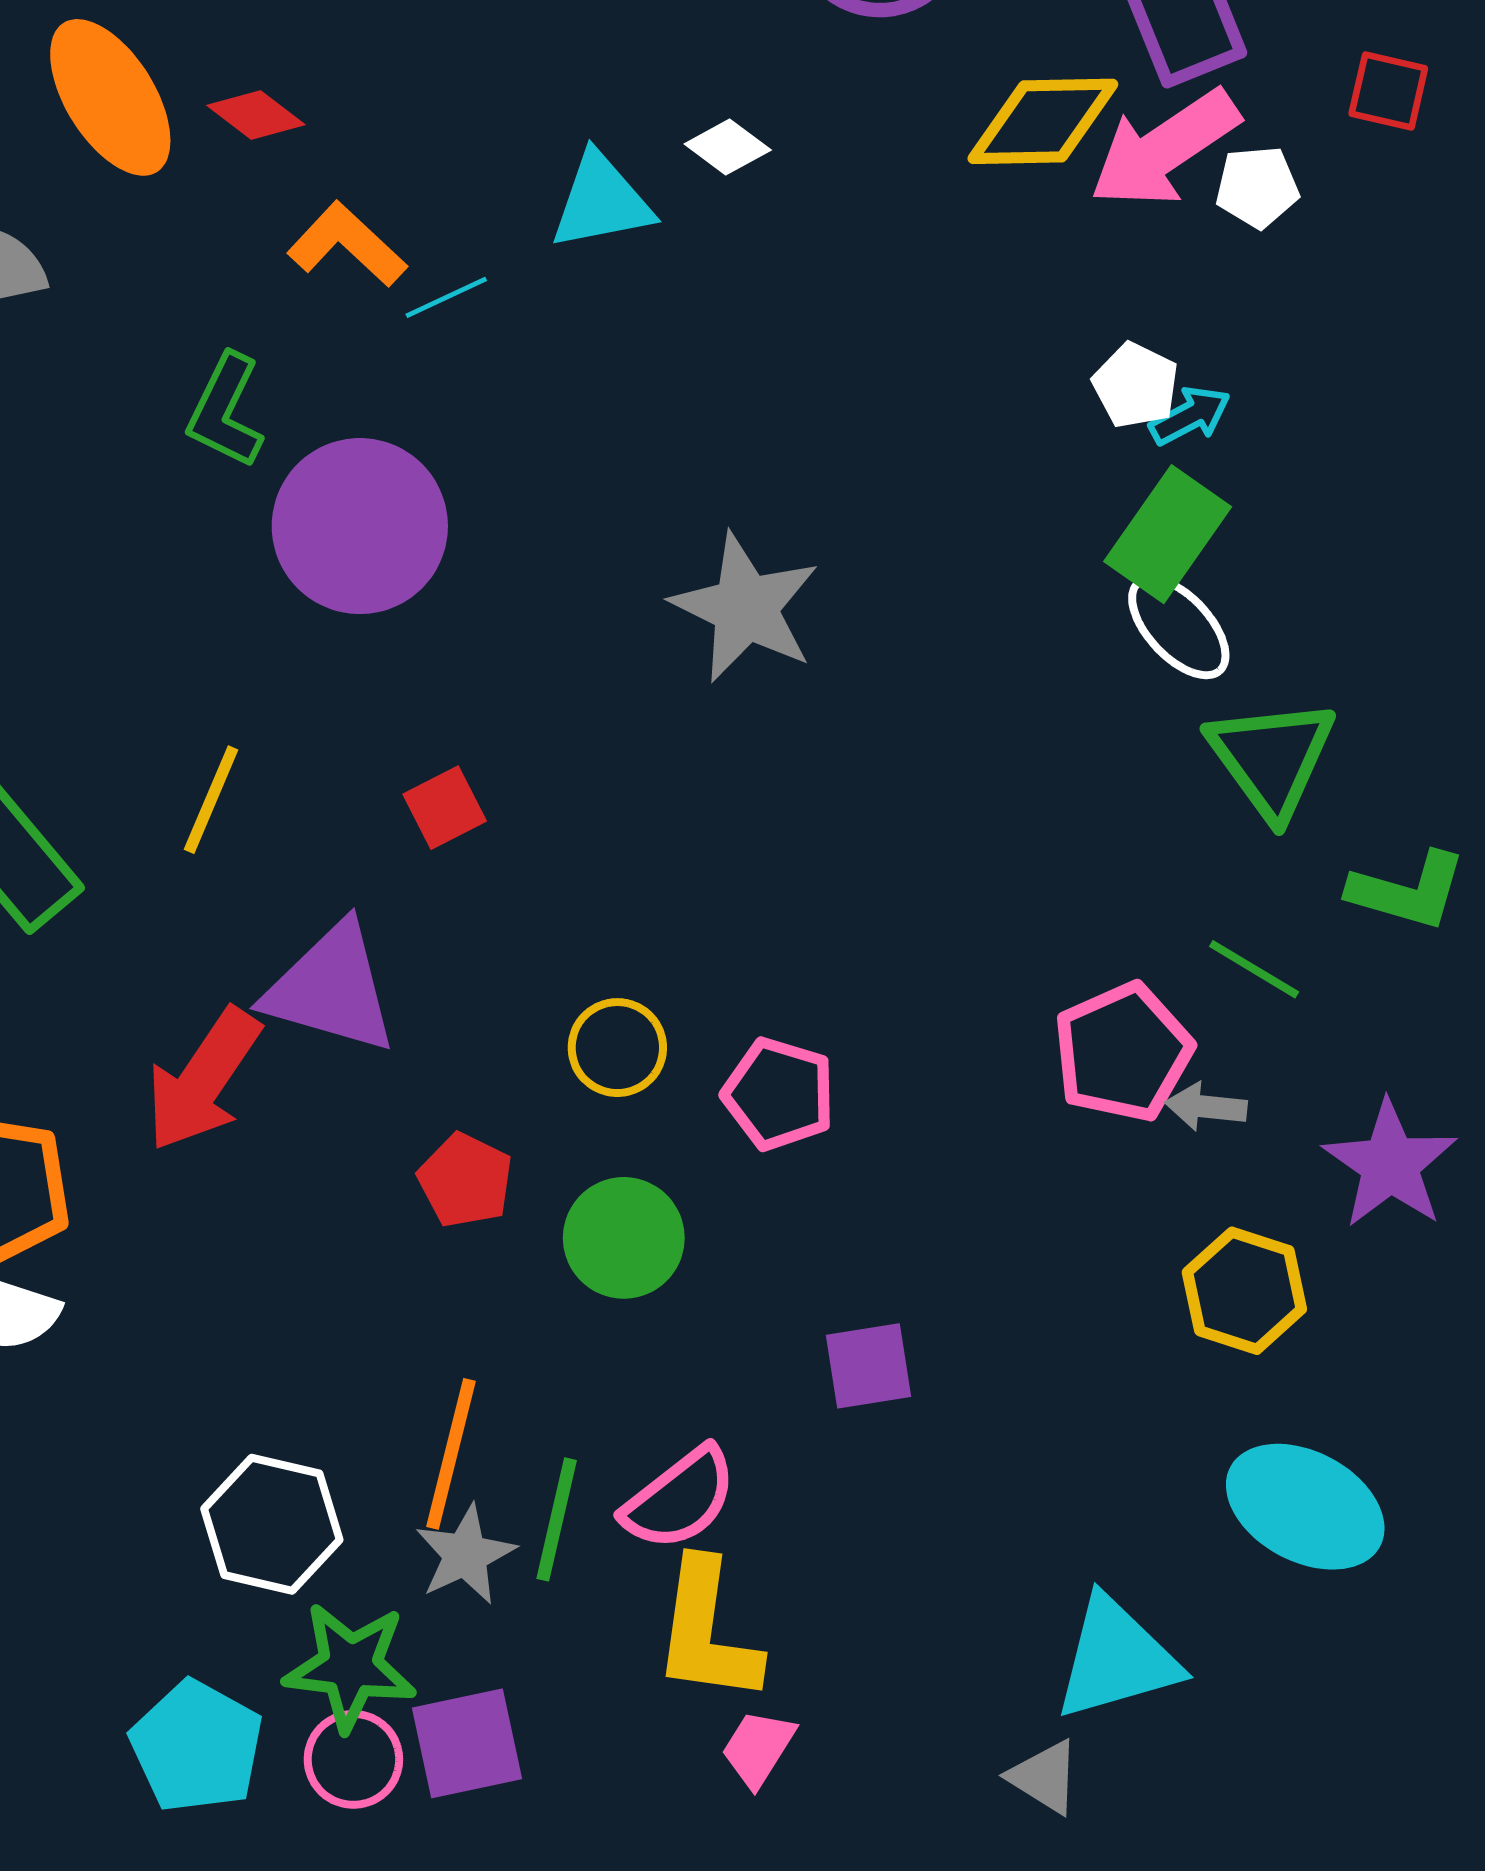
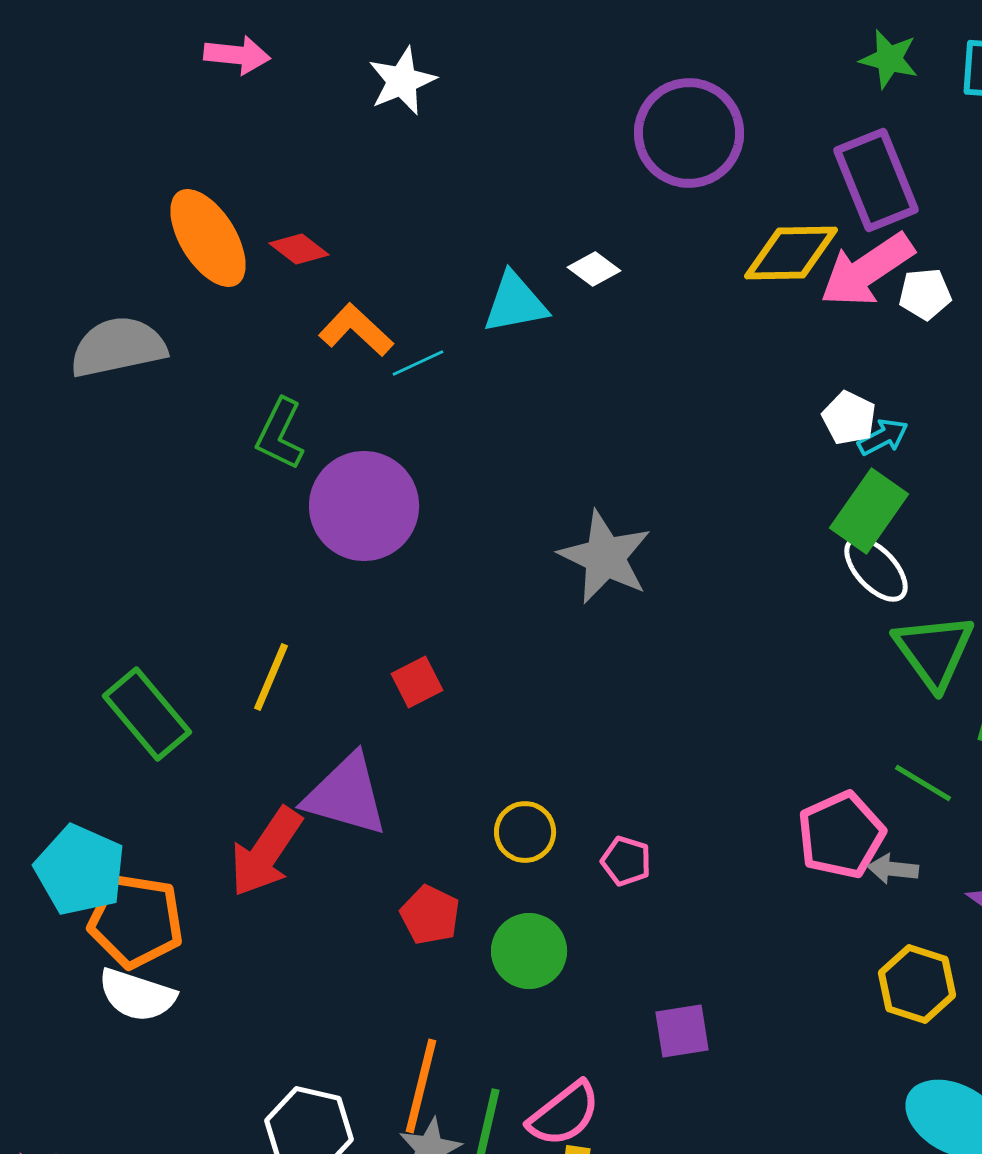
pink pentagon: (779, 1094) -> (626, 861), size x0.7

